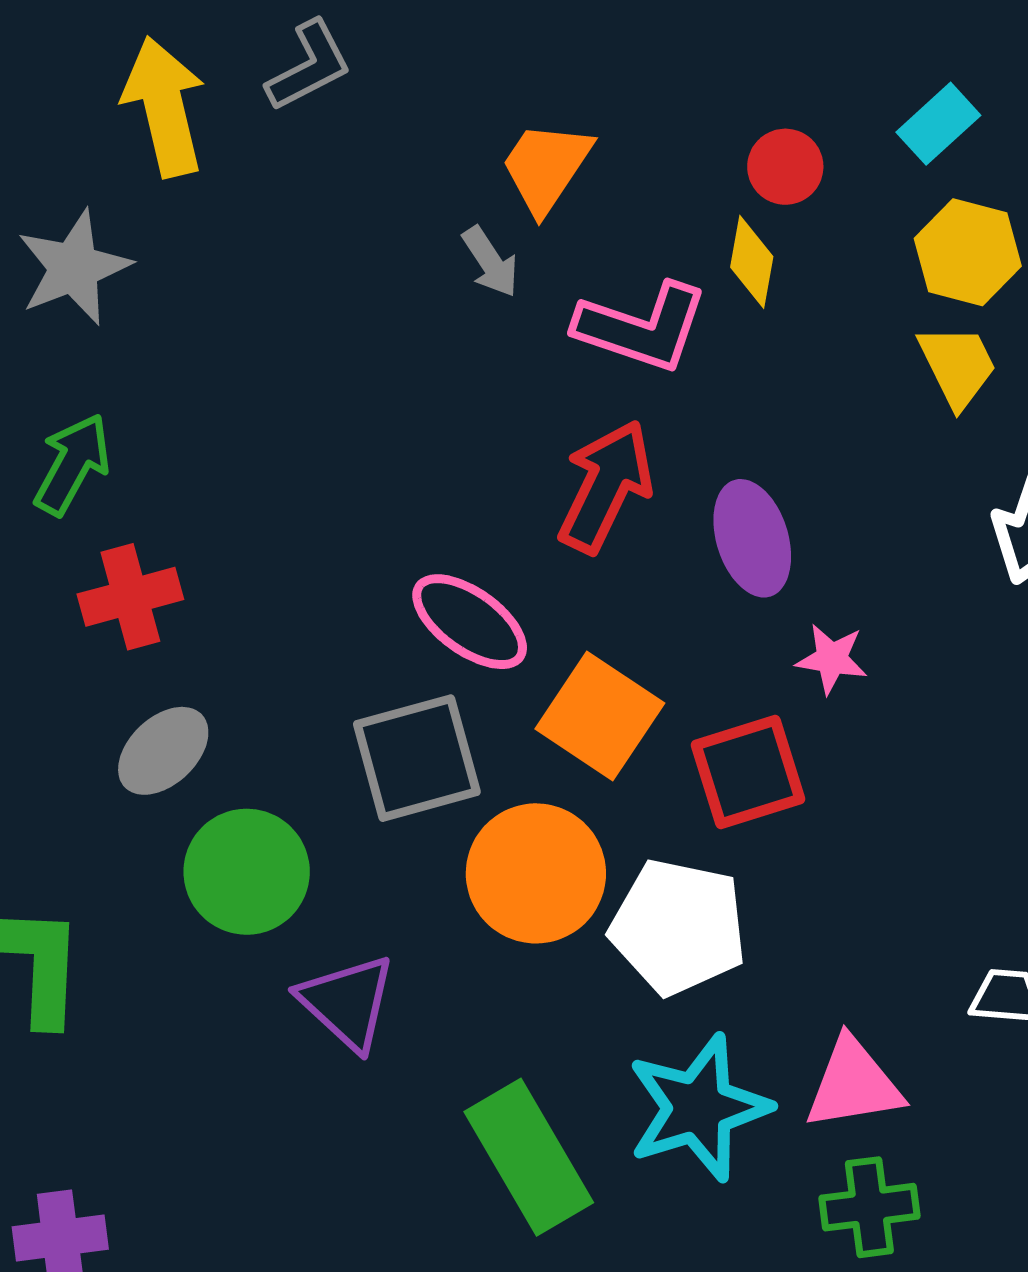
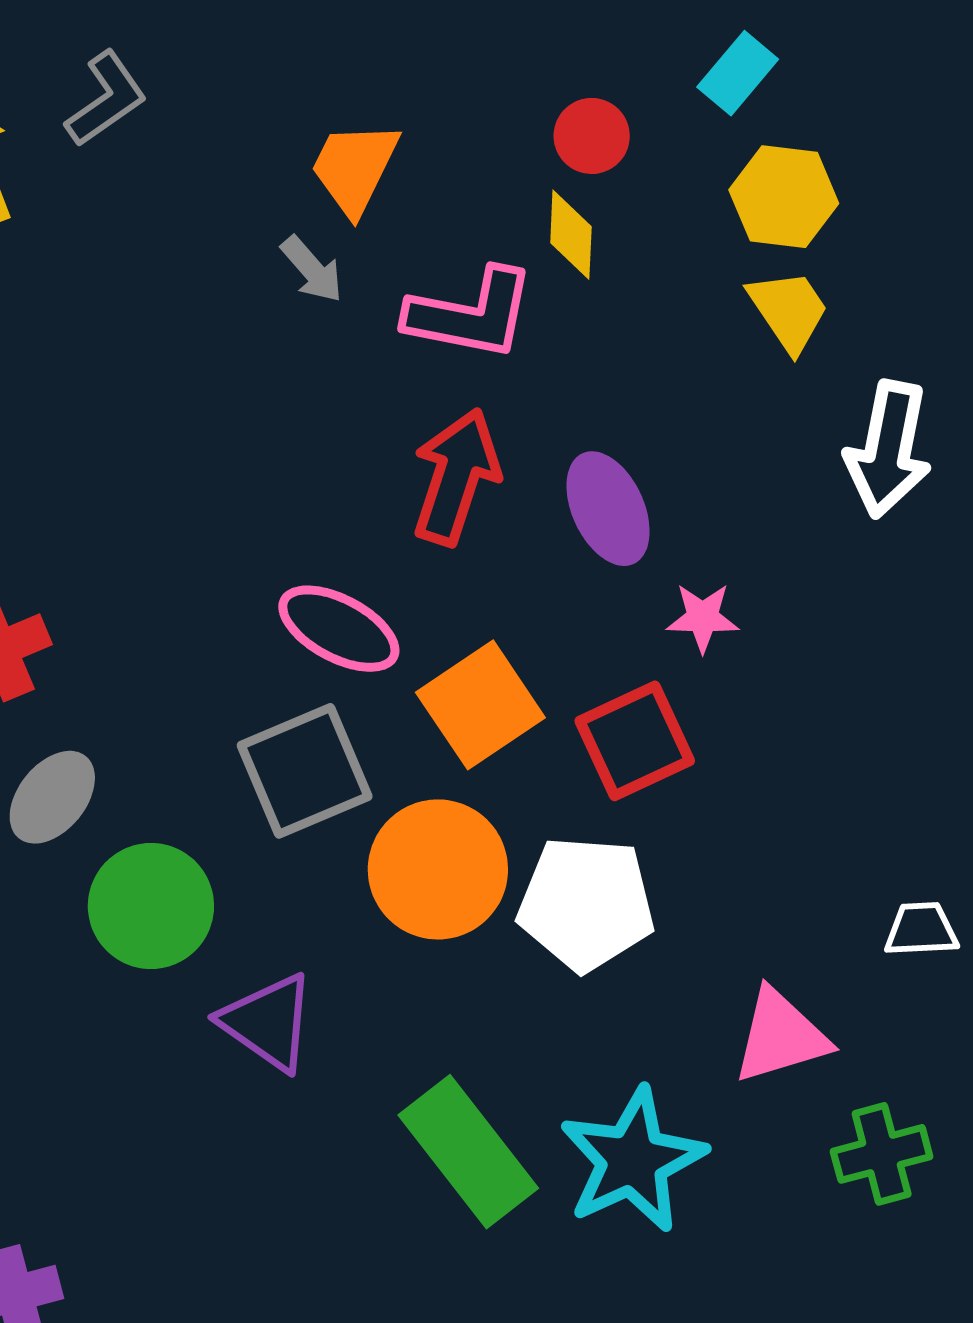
orange square: (600, 716) -> (480, 705), turned 30
cyan star: (698, 1108) -> (633, 1160), moved
green cross: (869, 1207) -> (882, 1154), moved

